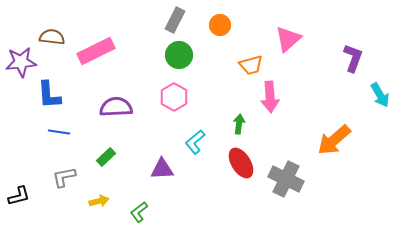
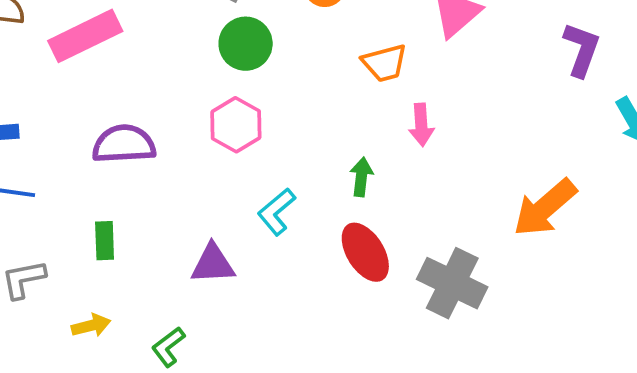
pink arrow: (270, 97) -> (421, 125), size x0.7
green rectangle: (106, 157) -> (105, 241), turned -48

